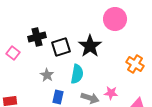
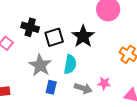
black cross: (37, 37) -> (30, 27), turned 30
gray star: (47, 75) -> (40, 65), size x1.6

